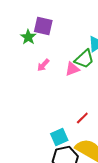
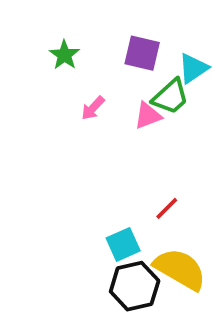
purple square: (43, 26) -> (142, 53), moved

